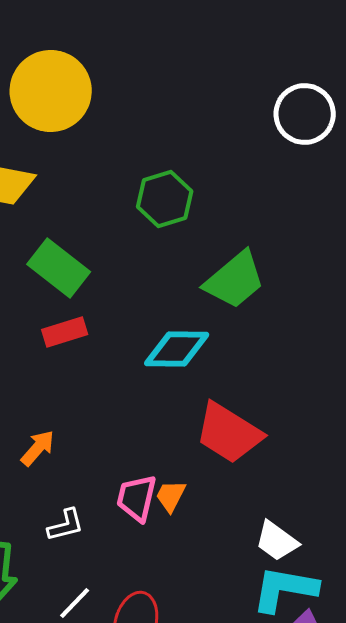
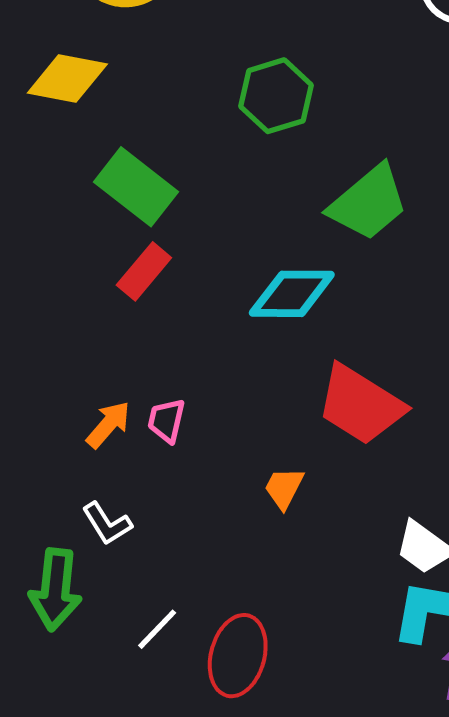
red rectangle: (65, 332) -> (144, 271), turned -33
pink trapezoid: (137, 498) -> (166, 421), moved, size x0.7
white L-shape: (66, 525) -> (107, 524), moved, turned 72

